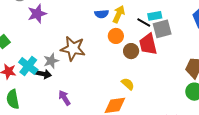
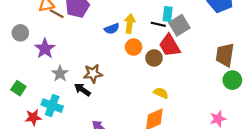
cyan rectangle: (155, 16) -> (168, 14), turned -56
brown star: (73, 49) -> (93, 74), size x0.7
gray star: (51, 61) -> (60, 74), moved
black arrow: (43, 74) -> (82, 90), moved, turned -140

